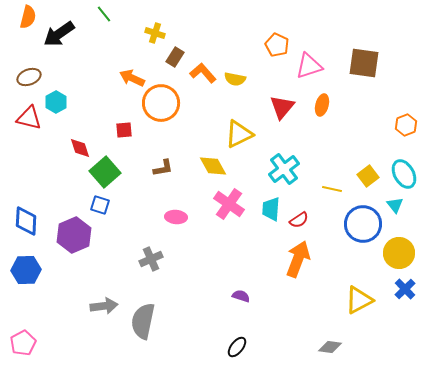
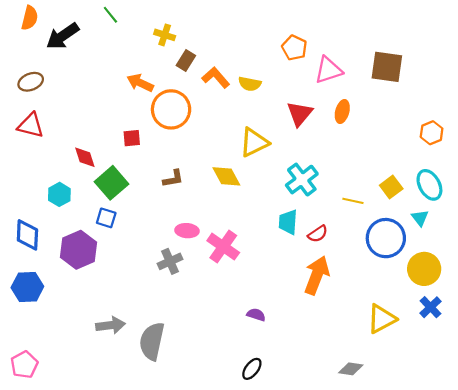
cyan hexagon: (56, 102) -> (59, 194), moved
pink cross: (229, 204) -> (223, 247), moved
gray cross: (151, 259) -> (170, 261), moved

